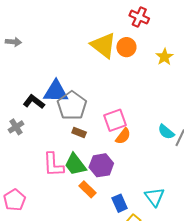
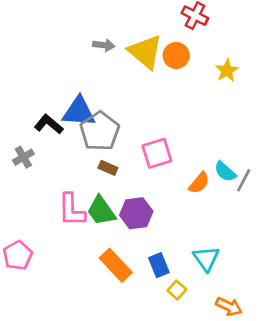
gray arrow: (13, 42) -> (104, 45), moved
orange semicircle: (123, 136) -> (199, 183), moved
orange rectangle: (87, 189) -> (116, 265), moved, size x1.4

